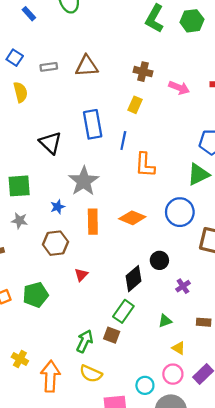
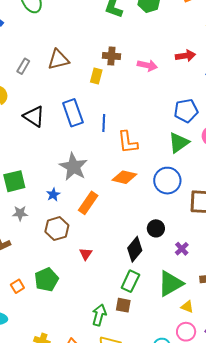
gray rectangle: (49, 67) -> (23, 66), turned -42
yellow rectangle: (135, 105) -> (96, 76), moved
black triangle: (50, 143) -> (34, 116), moved
orange diamond: (132, 218) -> (124, 177), moved
orange rectangle: (93, 222) -> (88, 203), turned 45
green triangle: (165, 321) -> (170, 284), size x2.0

